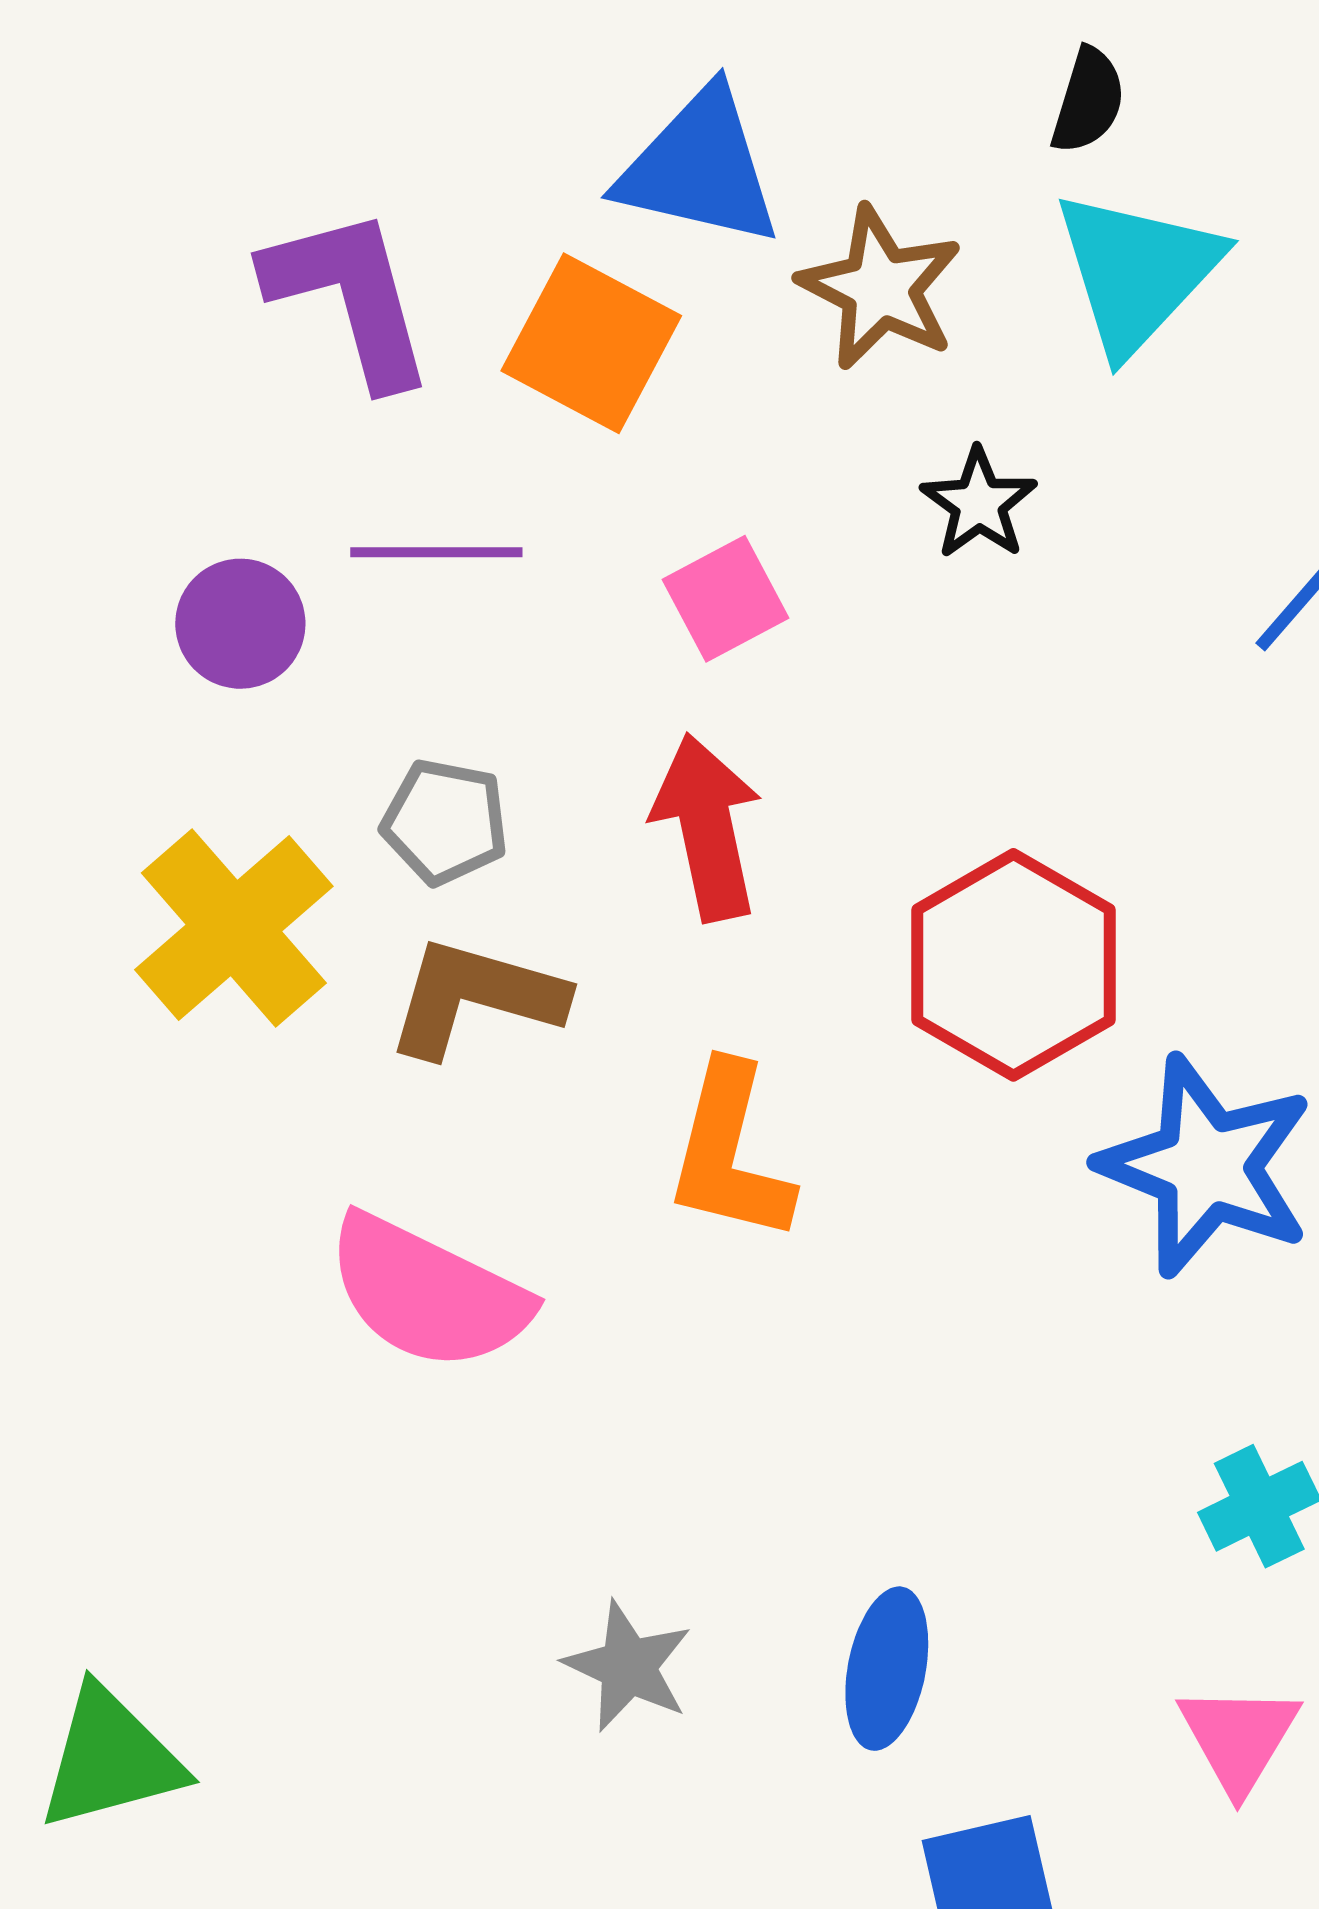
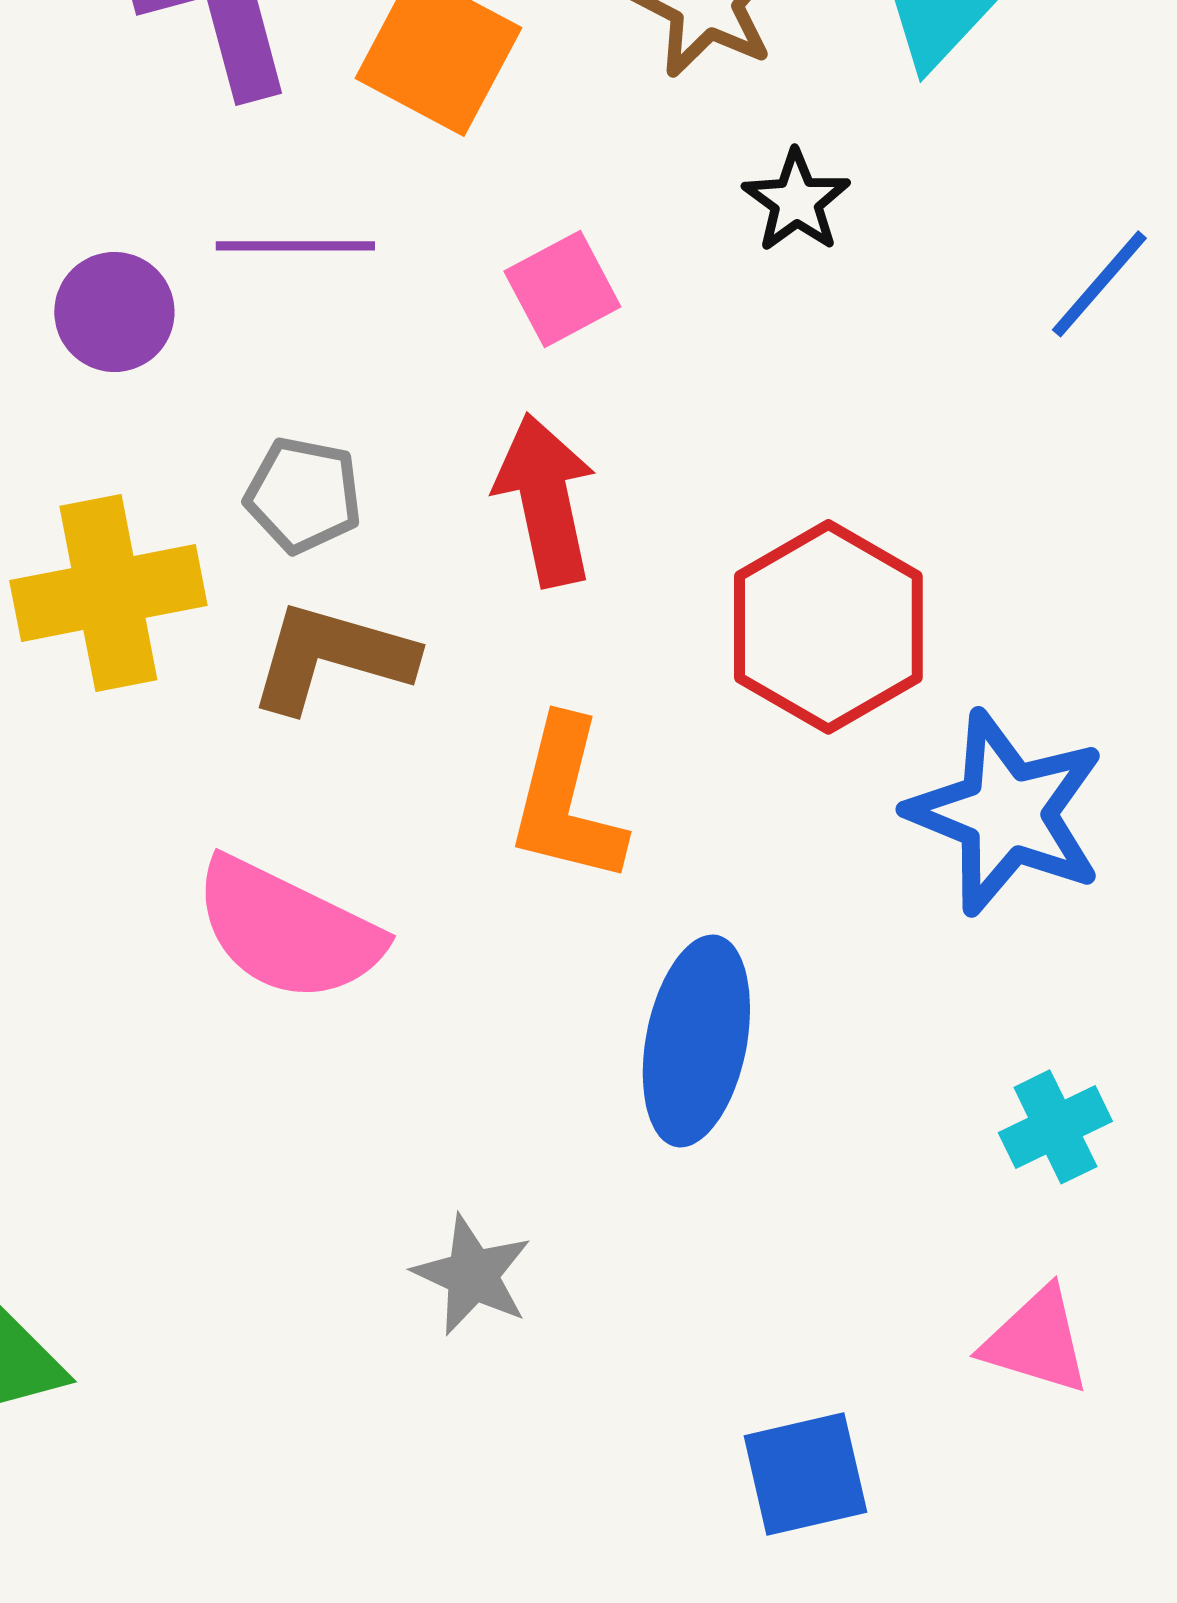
yellow cross: (234, 928) -> (108, 593), turned 30
blue ellipse: (887, 1669) -> (696, 1041), moved, size x1.4
pink triangle: (1239, 1738) -> (1036, 1341), turned -44

